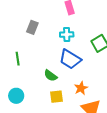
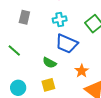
green line: (18, 59) -> (14, 51), turned -32
yellow square: (56, 97) -> (48, 85), moved

